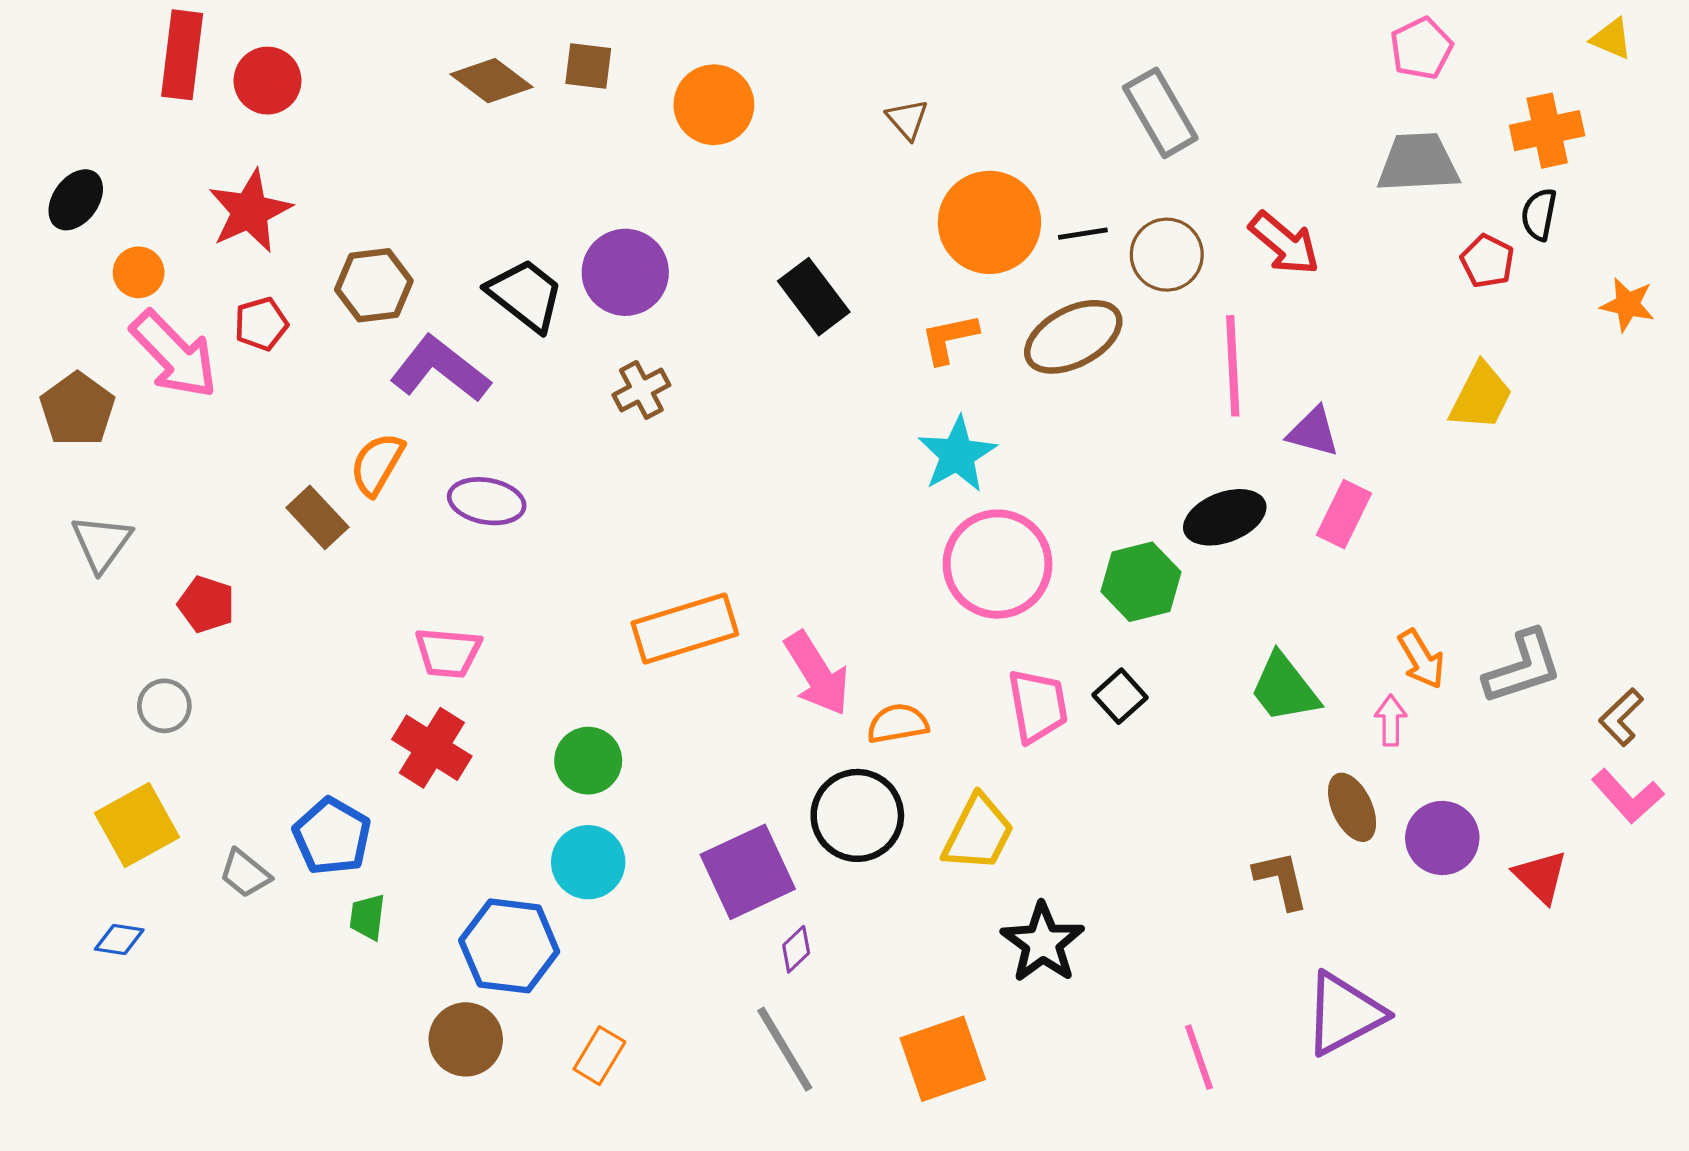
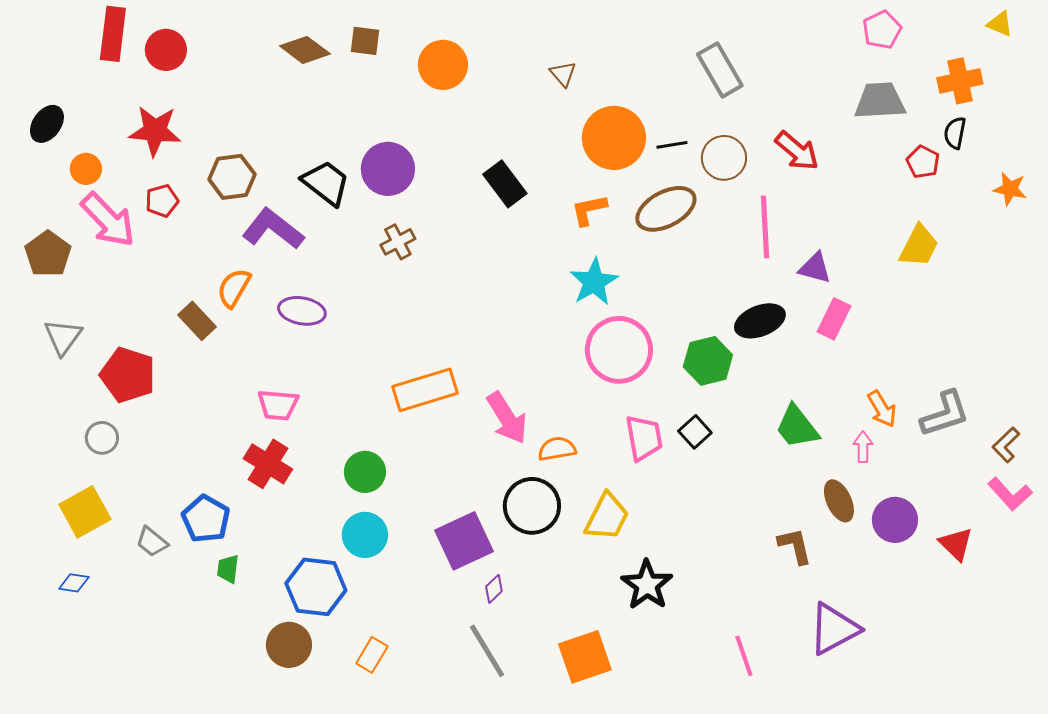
red star: (250, 211) -> (155, 131), turned 30
red pentagon: (206, 604) -> (128, 375), size x1.6

